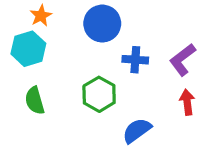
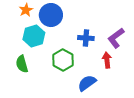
blue circle: (102, 24) -> (51, 15), moved
cyan hexagon: (28, 49) -> (34, 36), moved
red arrow: (187, 102) -> (107, 60), moved

